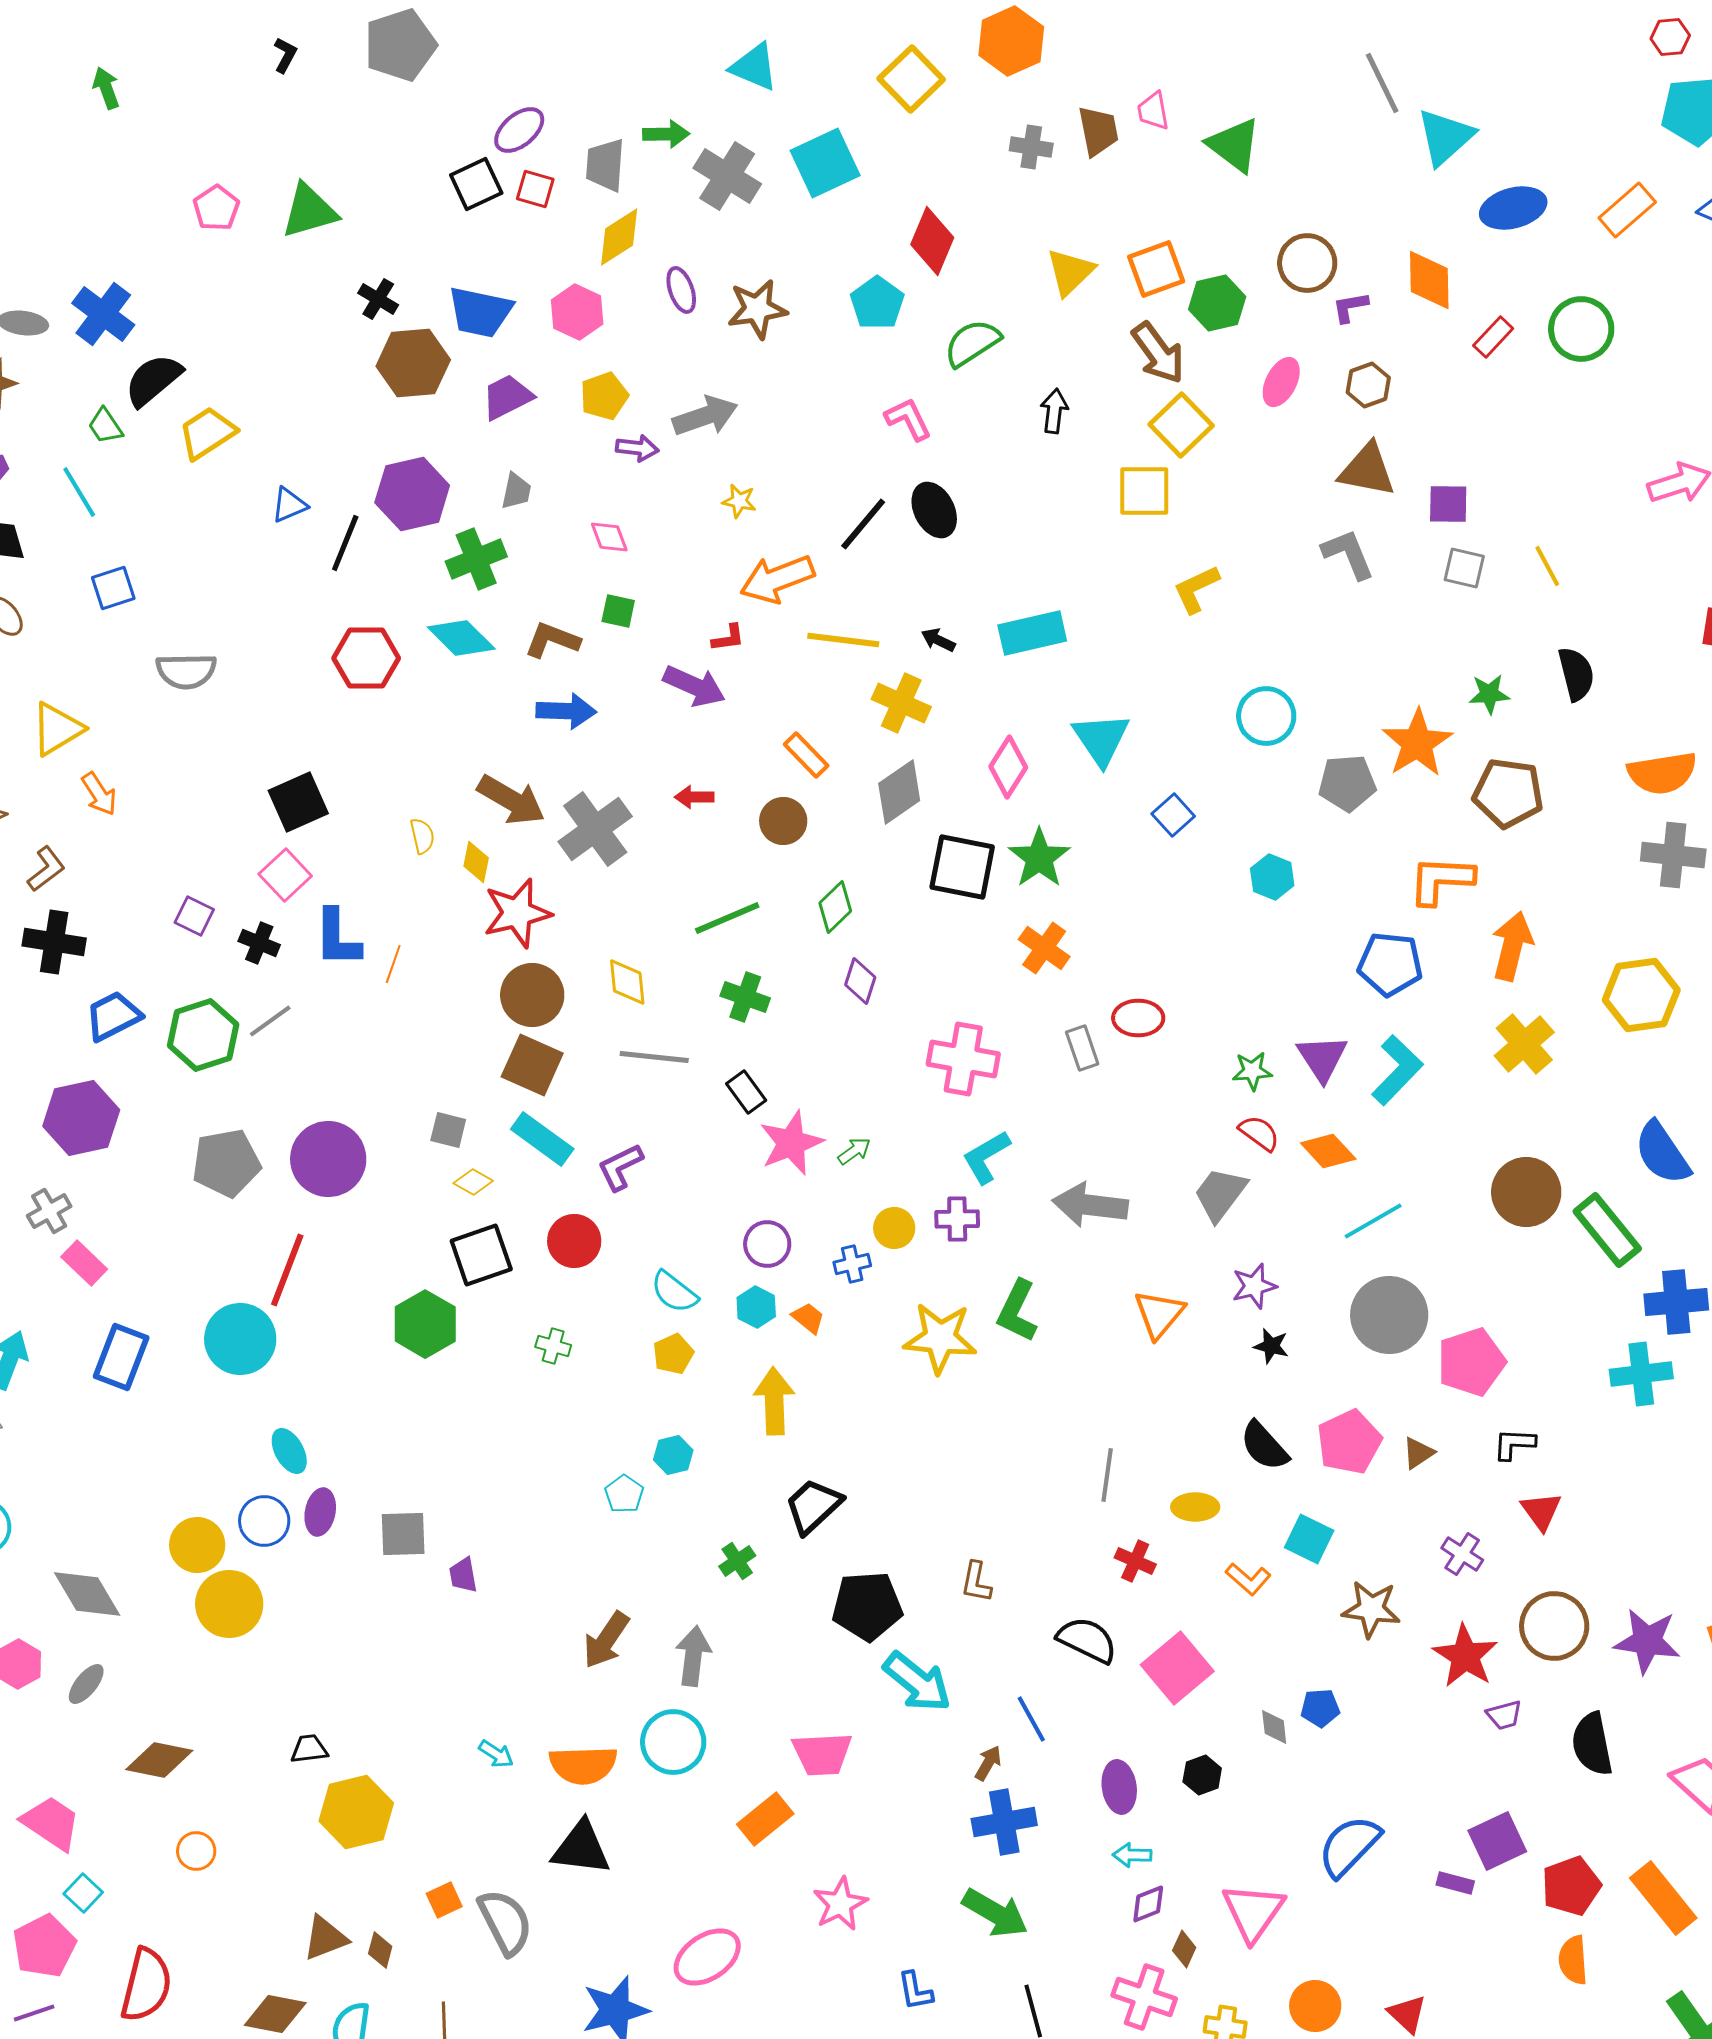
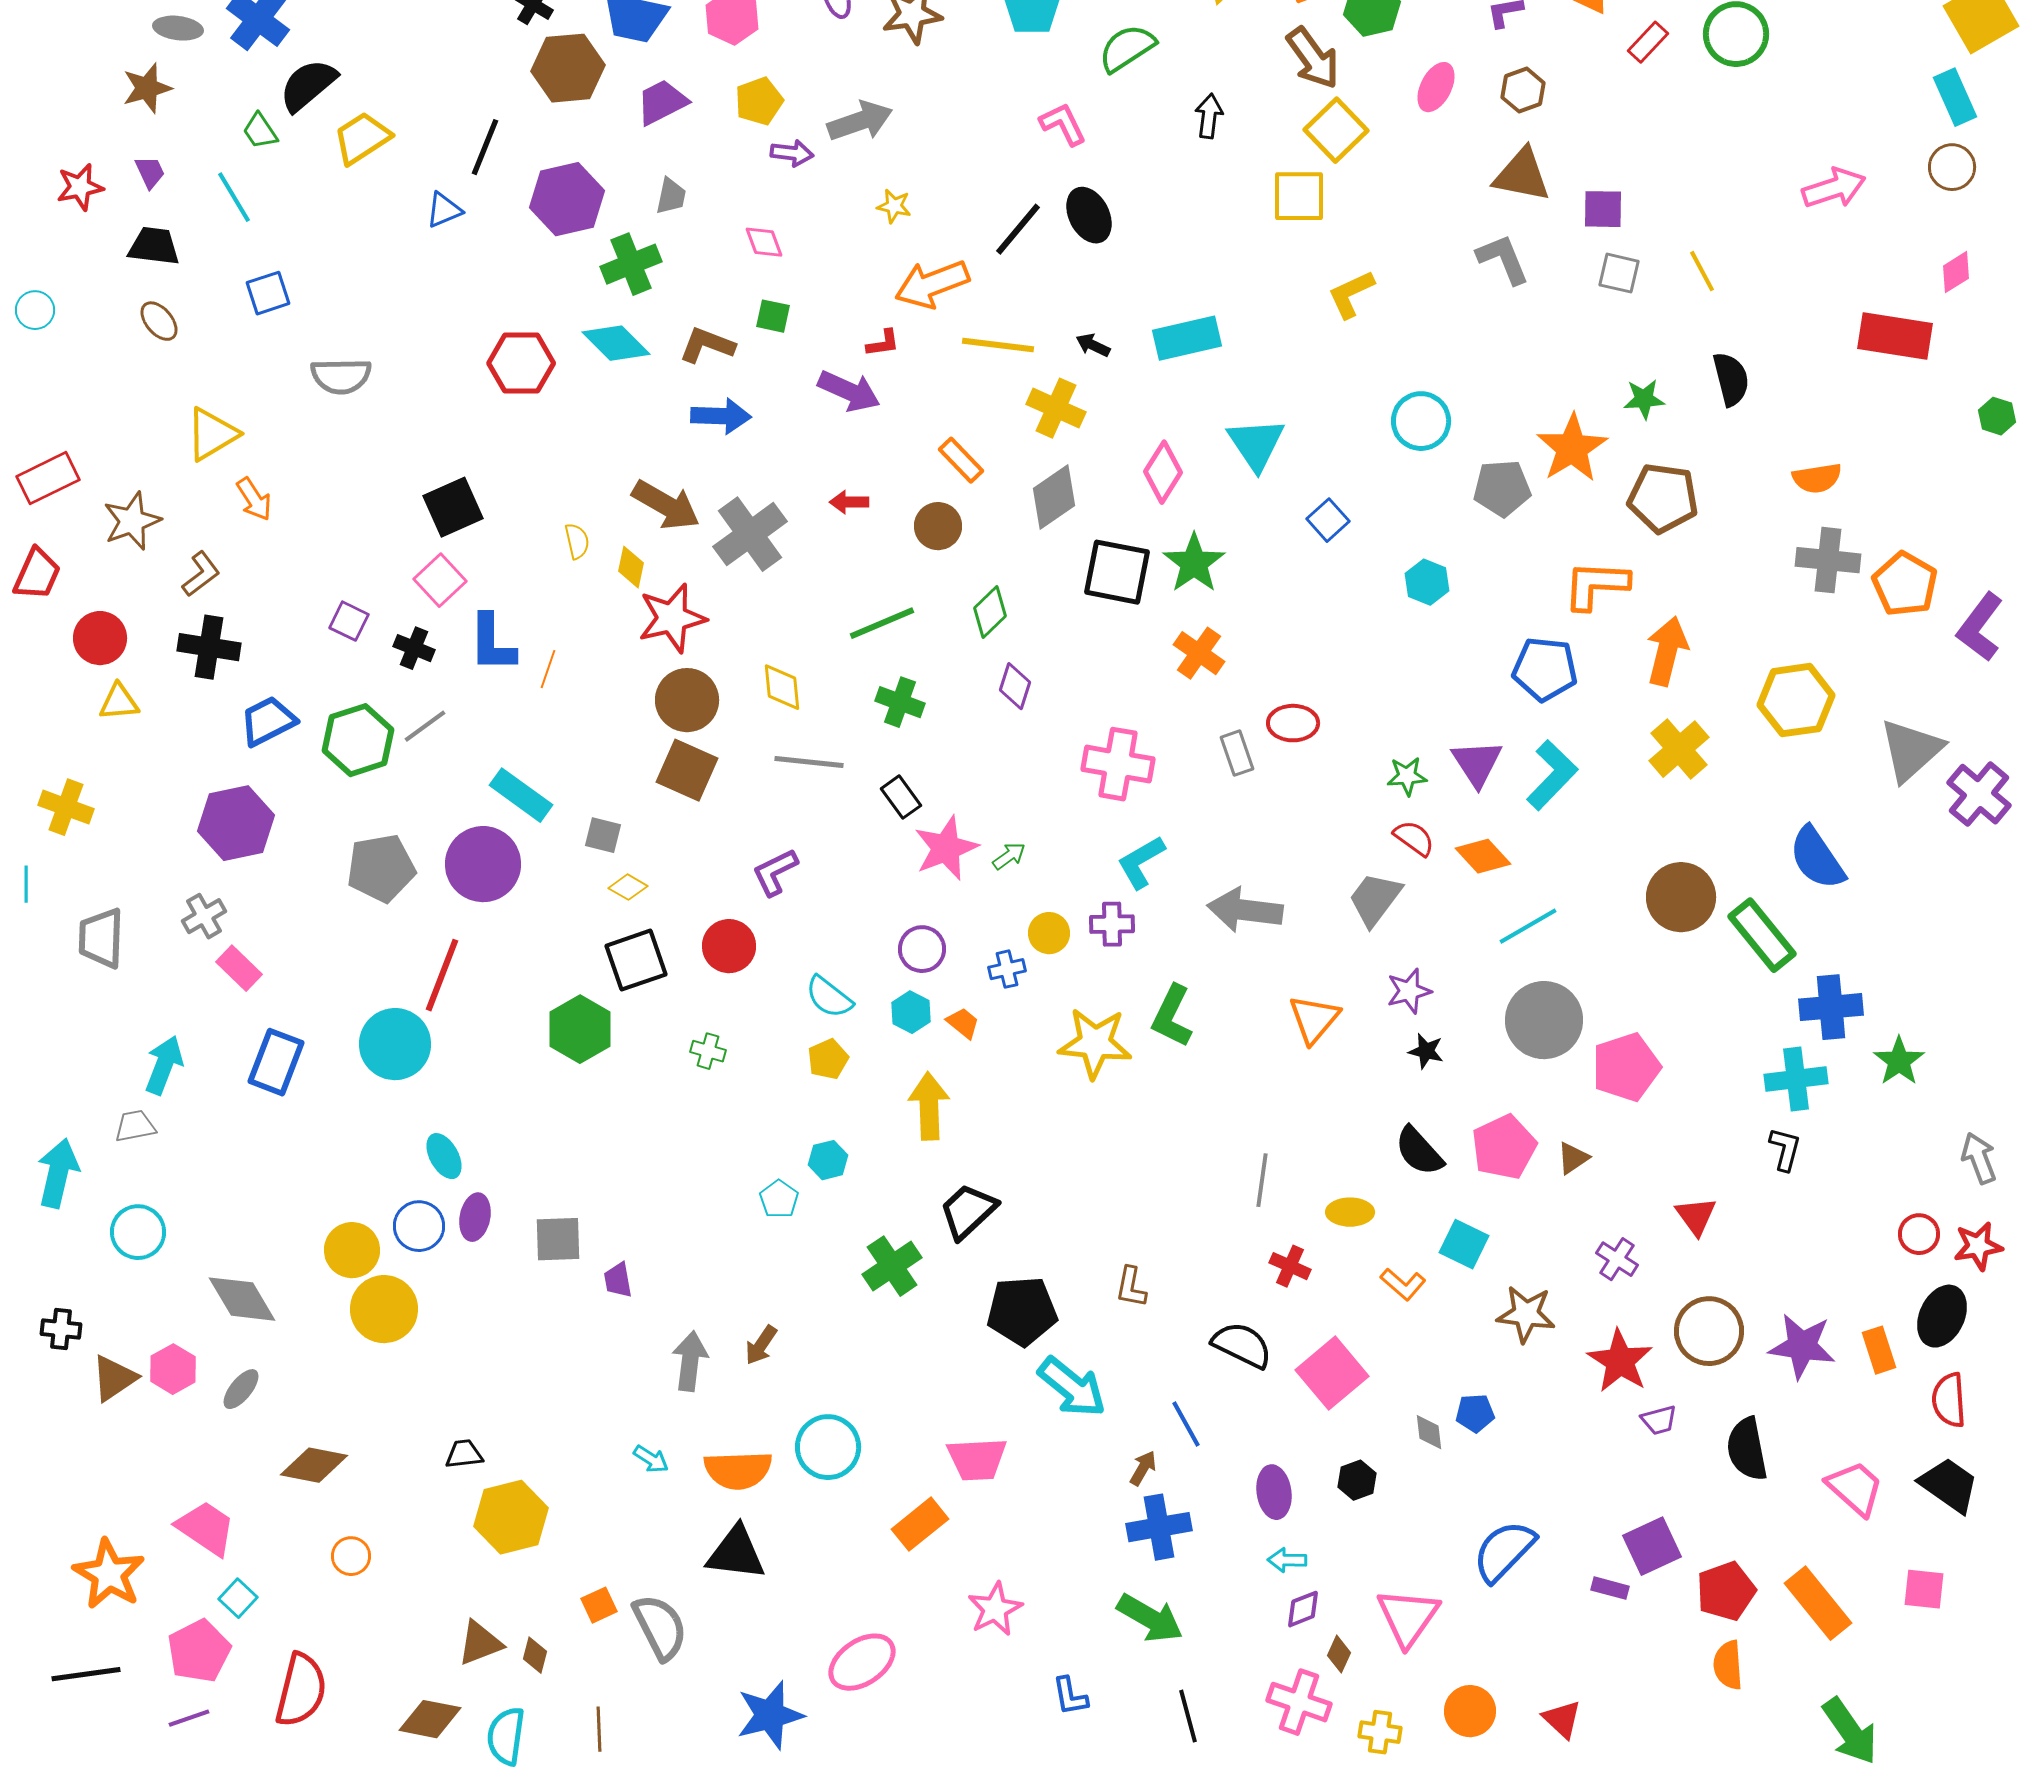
black line: (345, 543) -> (485, 147), moved
orange semicircle: (1662, 773) -> (1817, 478), size x0.7
cyan rectangle: (542, 1139) -> (521, 795), moved
black L-shape: (1514, 1444) -> (1785, 1149), moved, turned 102
green cross: (737, 1561) -> (892, 1266), size x1.6
brown arrow: (606, 1640) -> (761, 1345), size x0.7
gray arrow: (693, 1656) -> (690, 1361), moved

